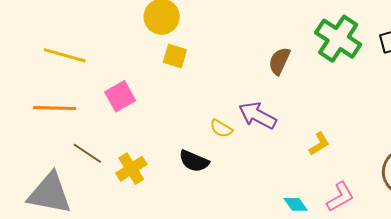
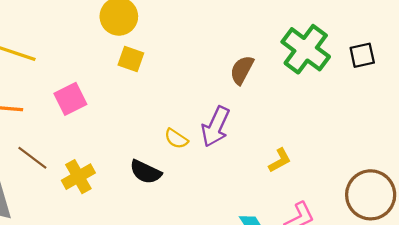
purple arrow: (257, 115) -> (216, 127), turned -96

